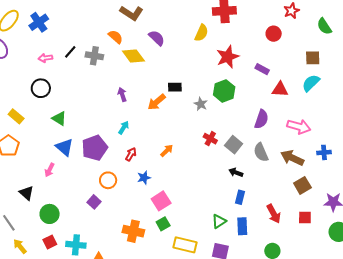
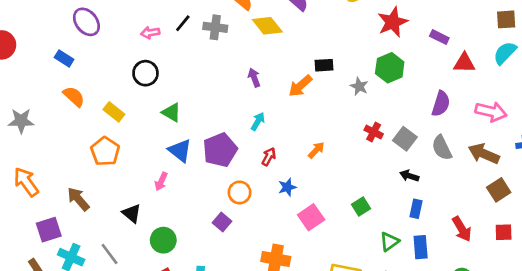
green square: (163, 224) -> (361, 207), moved

